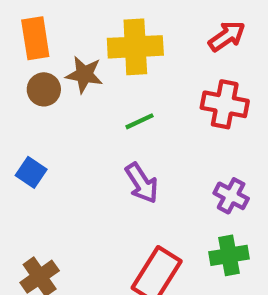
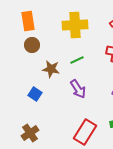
brown star: (84, 75) -> (51, 69), moved
blue square: (31, 172) -> (35, 94), moved

